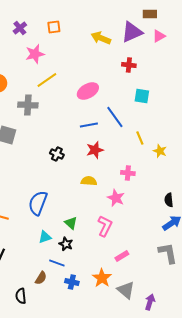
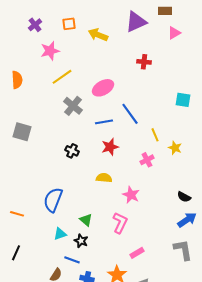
purple triangle: (132, 32) -> (136, 22), moved
yellow arrow: (101, 38) -> (98, 35), moved
cyan square: (142, 96) -> (183, 100), moved
gray cross: (28, 105) -> (73, 106), moved, turned 36
pink cross: (128, 173) -> (147, 160), moved, turned -32
black semicircle: (169, 200) -> (184, 197), turned -56

